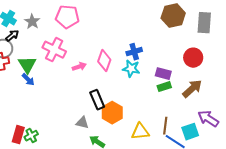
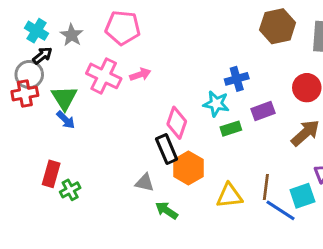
blue cross: (134, 52) -> (237, 79), moved
pink diamond: (104, 61) -> (177, 123), moved
pink arrow: (79, 67) -> (140, 75), moved
purple rectangle: (163, 74) -> (263, 111), turned -35
green rectangle: (164, 87) -> (231, 129), moved
red rectangle: (18, 135) -> (51, 174), moved
green cross: (31, 136) -> (70, 190), moved

